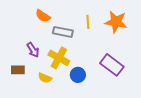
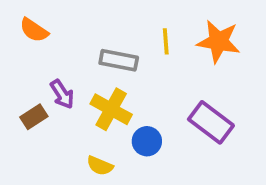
orange semicircle: (43, 16) -> (34, 30), moved
brown rectangle: (18, 70) -> (34, 117), moved, turned -32
yellow semicircle: (45, 78) -> (100, 166), moved

